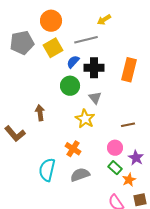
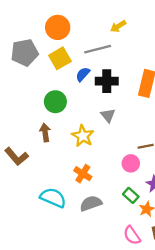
green circle: (70, 86) -> (55, 102), moved
yellow star: (85, 119) -> (83, 136), moved
pink circle: (115, 148) -> (131, 163), moved
cyan semicircle: (47, 170) -> (53, 198), turned 100

